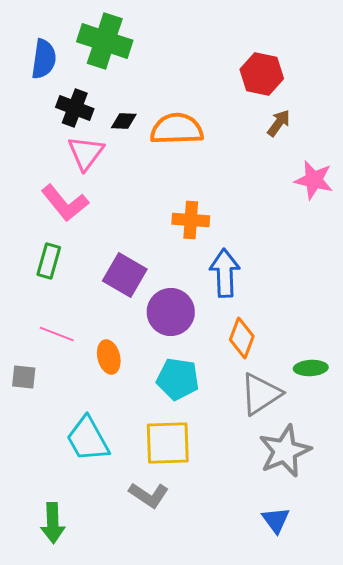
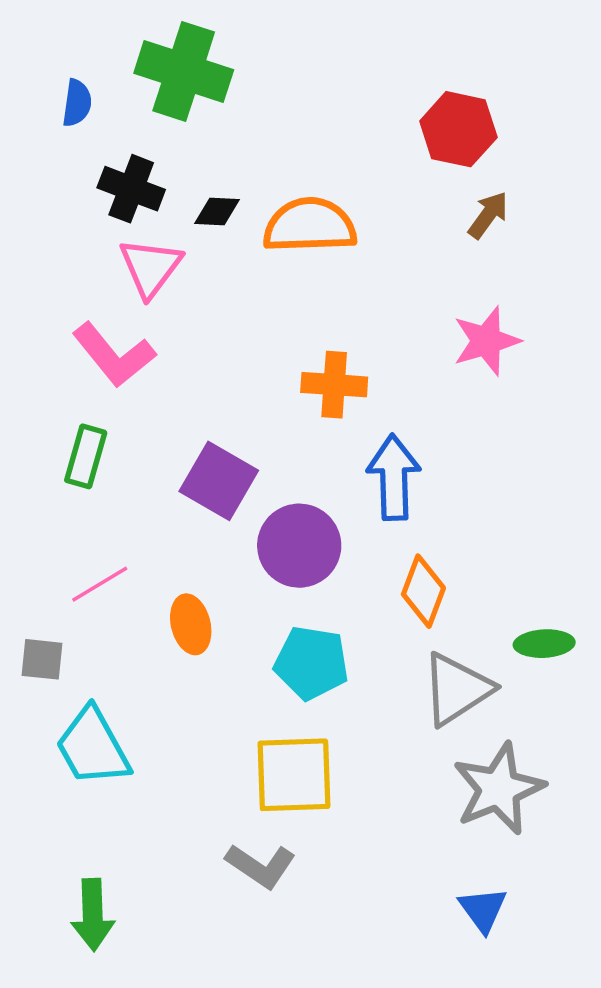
blue semicircle: (44, 59) -> (77, 103), size x0.7
pink star: (314, 180) -> (486, 341), moved, turned -30
pink line: (57, 334) -> (100, 584), turned -52
cyan trapezoid: (88, 439) -> (93, 747), moved

